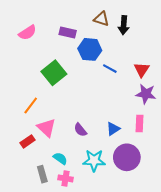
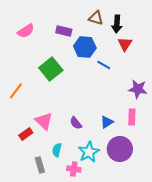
red triangle: (142, 70) -> (125, 44), moved
orange line: (31, 106) -> (16, 91), moved
cyan semicircle: (60, 158) -> (57, 150), turned -112
cyan star: (94, 160) -> (89, 152), turned -30
pink cross: (66, 178) -> (74, 169), moved

